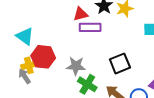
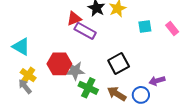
purple rectangle: (90, 27) -> (85, 31), turned 35
red hexagon: (43, 57) -> (59, 64), moved
yellow cross: (29, 65) -> (28, 75), turned -35

